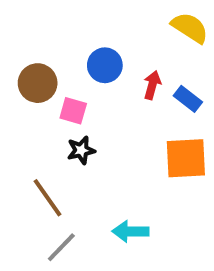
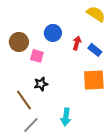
black star: (81, 150) -> (41, 84), moved
cyan arrow: (131, 231) -> (66, 117), turned -84

